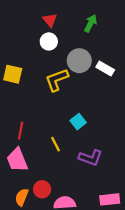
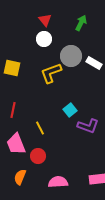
red line: (21, 131) -> (13, 110), moved
yellow line: (56, 144) -> (40, 128), moved
purple L-shape: (91, 158) -> (88, 126), moved
red circle: (42, 189) -> (38, 156), moved

